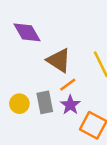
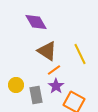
purple diamond: (27, 32) -> (36, 22), moved
gray rectangle: (45, 102) -> (36, 95), moved

